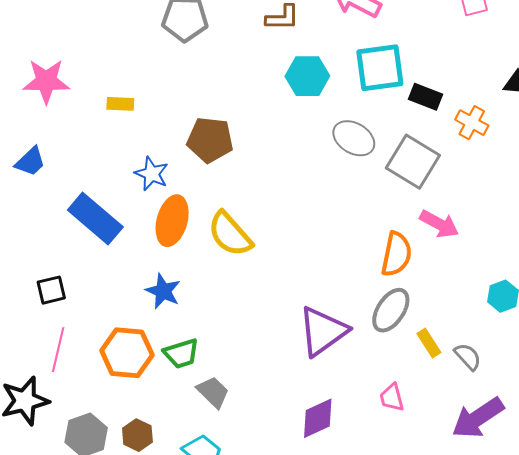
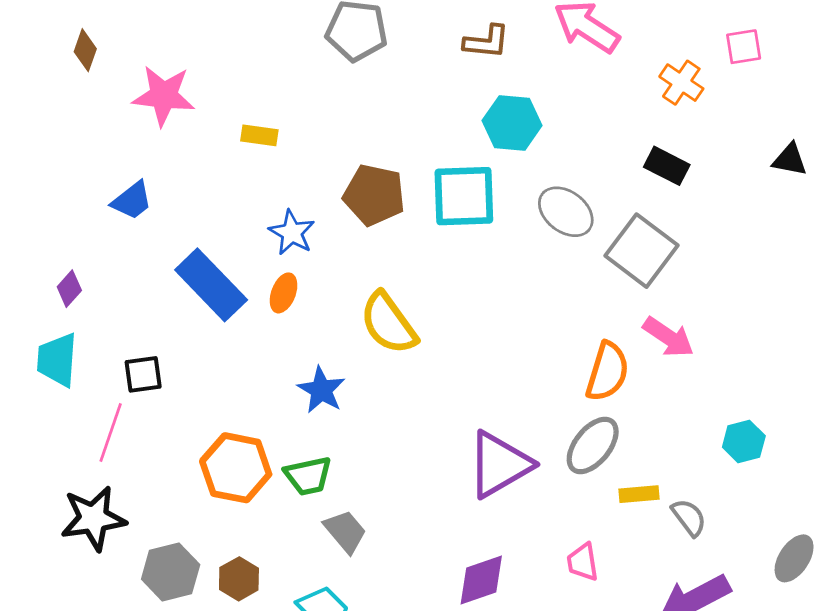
cyan square: (380, 68) -> (464, 196), moved
orange cross: (472, 123) -> (681, 83), moved
orange ellipse: (172, 221) -> (284, 293), moved, size x0.6
blue star: (163, 291) -> (321, 390), moved
yellow rectangle: (429, 343) -> (639, 494), turned -68
pink line: (58, 350) -> (111, 432), moved

